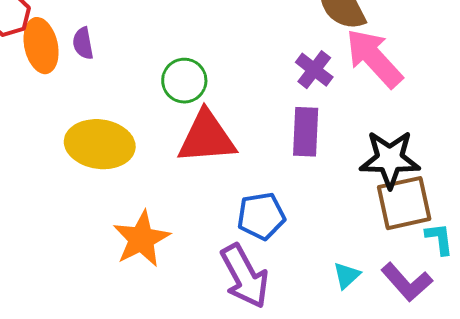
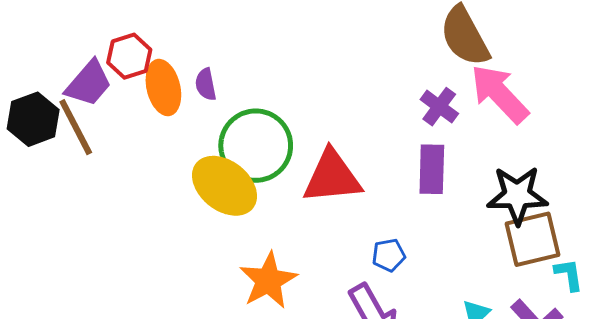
green circle: (184, 81) -> (256, 146), moved, size x1.6
yellow ellipse: (100, 144) -> (224, 186), turned 32
blue pentagon: (261, 216) -> (389, 255), size x0.7

